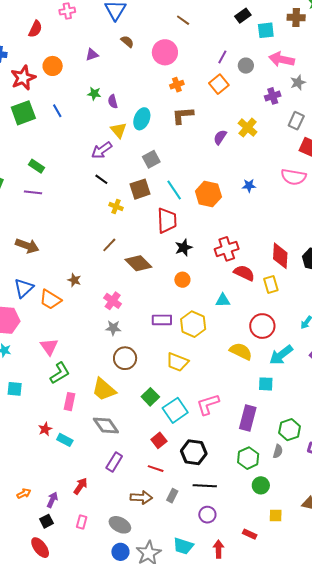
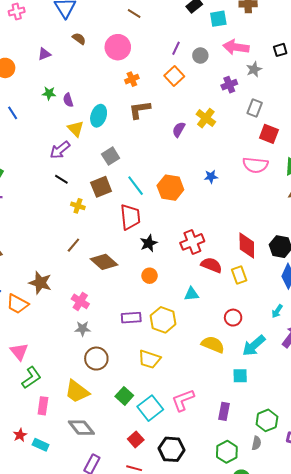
brown star: (74, 280) -> (40, 283), size x1.6
red circle: (262, 326) -> (233, 318), size x0.7
purple rectangle: (248, 418) -> (224, 411), size x0.7

